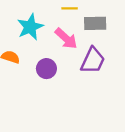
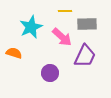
purple circle: (46, 69) -> (50, 73), moved

